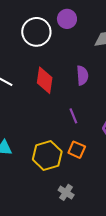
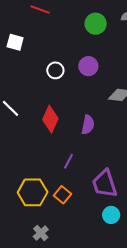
white circle: (36, 32) -> (55, 70), size x0.6
purple line: (73, 116) -> (68, 161), turned 35

